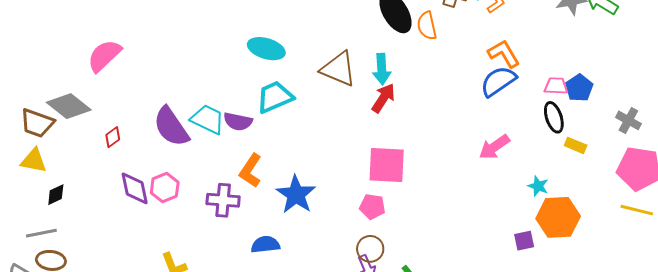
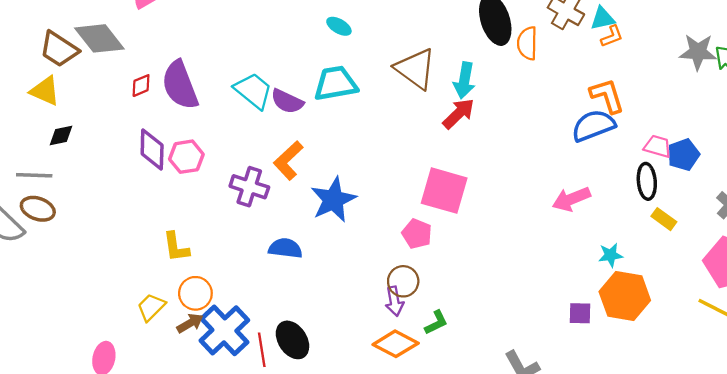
cyan ellipse: (266, 49) -> (339, 26), size x0.6
purple semicircle: (171, 127) -> (180, 85), moved
cyan star: (538, 186) -> (611, 255), turned 30

